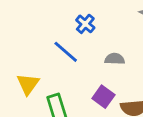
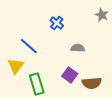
blue line: (66, 52) -> (29, 46), moved

